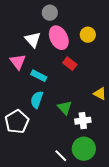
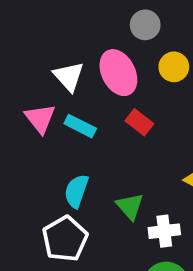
gray circle: (50, 13) -> (145, 25), moved
cyan rectangle: (39, 76) -> (80, 126), moved
white pentagon: (17, 122) -> (65, 239), moved

